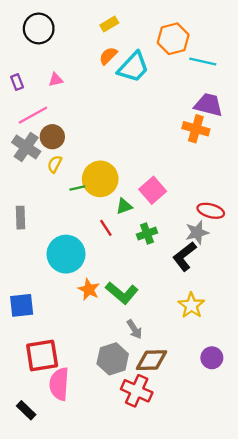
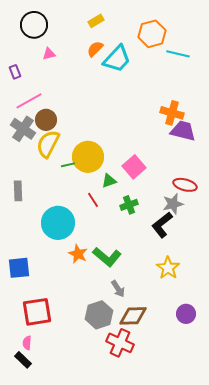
pink triangle: (56, 80) -> (49, 54), moved
purple trapezoid: (208, 105) -> (183, 131), moved
yellow semicircle: (55, 164) -> (48, 144), size x1.8
pink semicircle: (59, 384) -> (27, 343), moved, size x0.5

